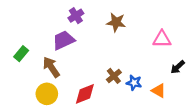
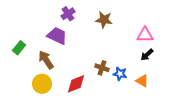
purple trapezoid: (64, 40) -> (57, 36), turned 50
black arrow: (178, 67) -> (147, 55), moved
brown cross: (114, 76) -> (102, 68), turned -32

